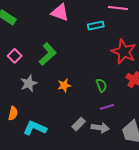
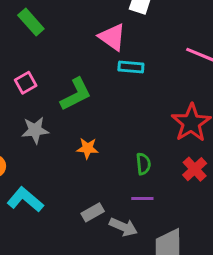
cyan rectangle: (96, 26) -> (131, 67), moved

